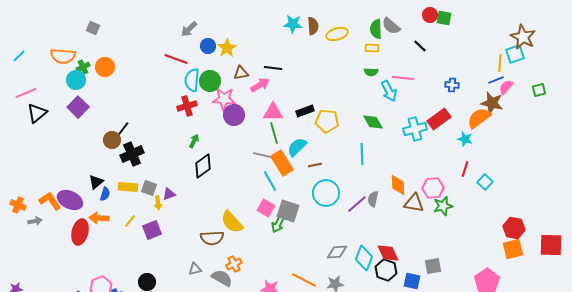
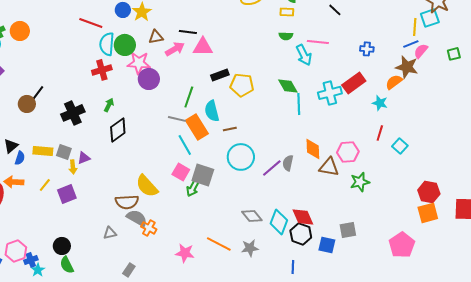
pink triangle: (273, 112) -> (203, 47), moved
orange semicircle: (479, 118) -> (394, 82), size x0.7
green line: (274, 133) -> (189, 97), turned 35
cyan semicircle: (297, 147) -> (212, 111), turned -60
black cross: (132, 154) -> (73, 113), moved
cyan line: (362, 154) -> (299, 104), moved
green star: (443, 206) -> (360, 182), moved
gray diamond: (337, 252) -> (252, 216), turned 55
orange cross: (234, 264) -> (149, 228), turned -35
gray semicircle: (222, 278) -> (137, 218), moved

